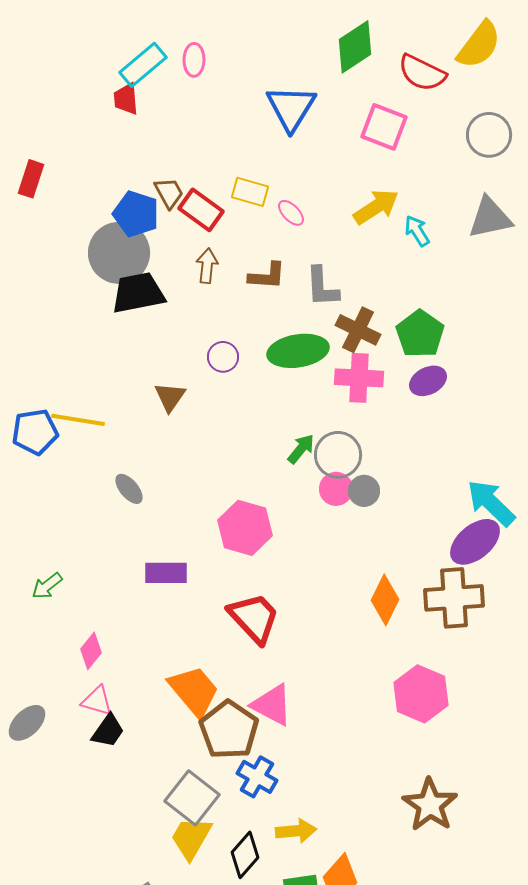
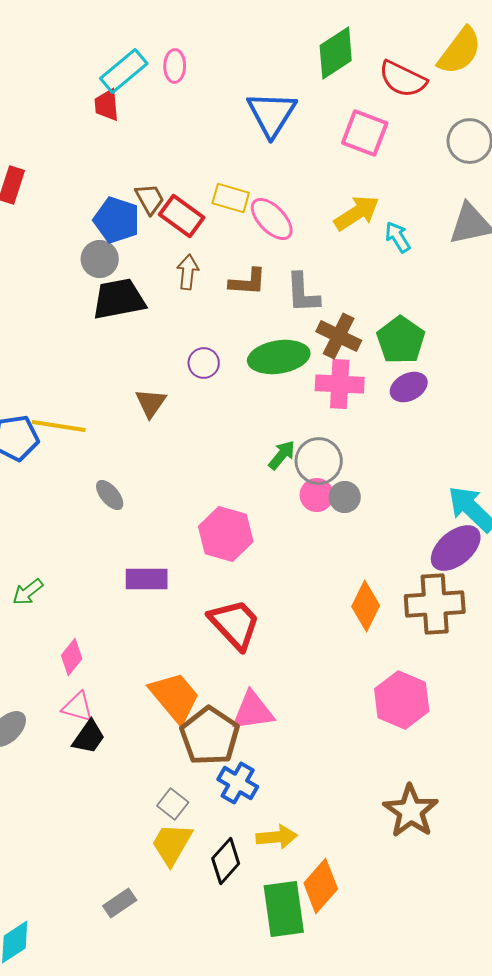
pink ellipse: (291, 213) -> (272, 219), size x1.6
gray circle: (119, 253) -> (100, 259), size x0.6
pink triangle: (272, 705) -> (253, 711), turned -36
gray square: (192, 798) -> (173, 804), size x0.6

